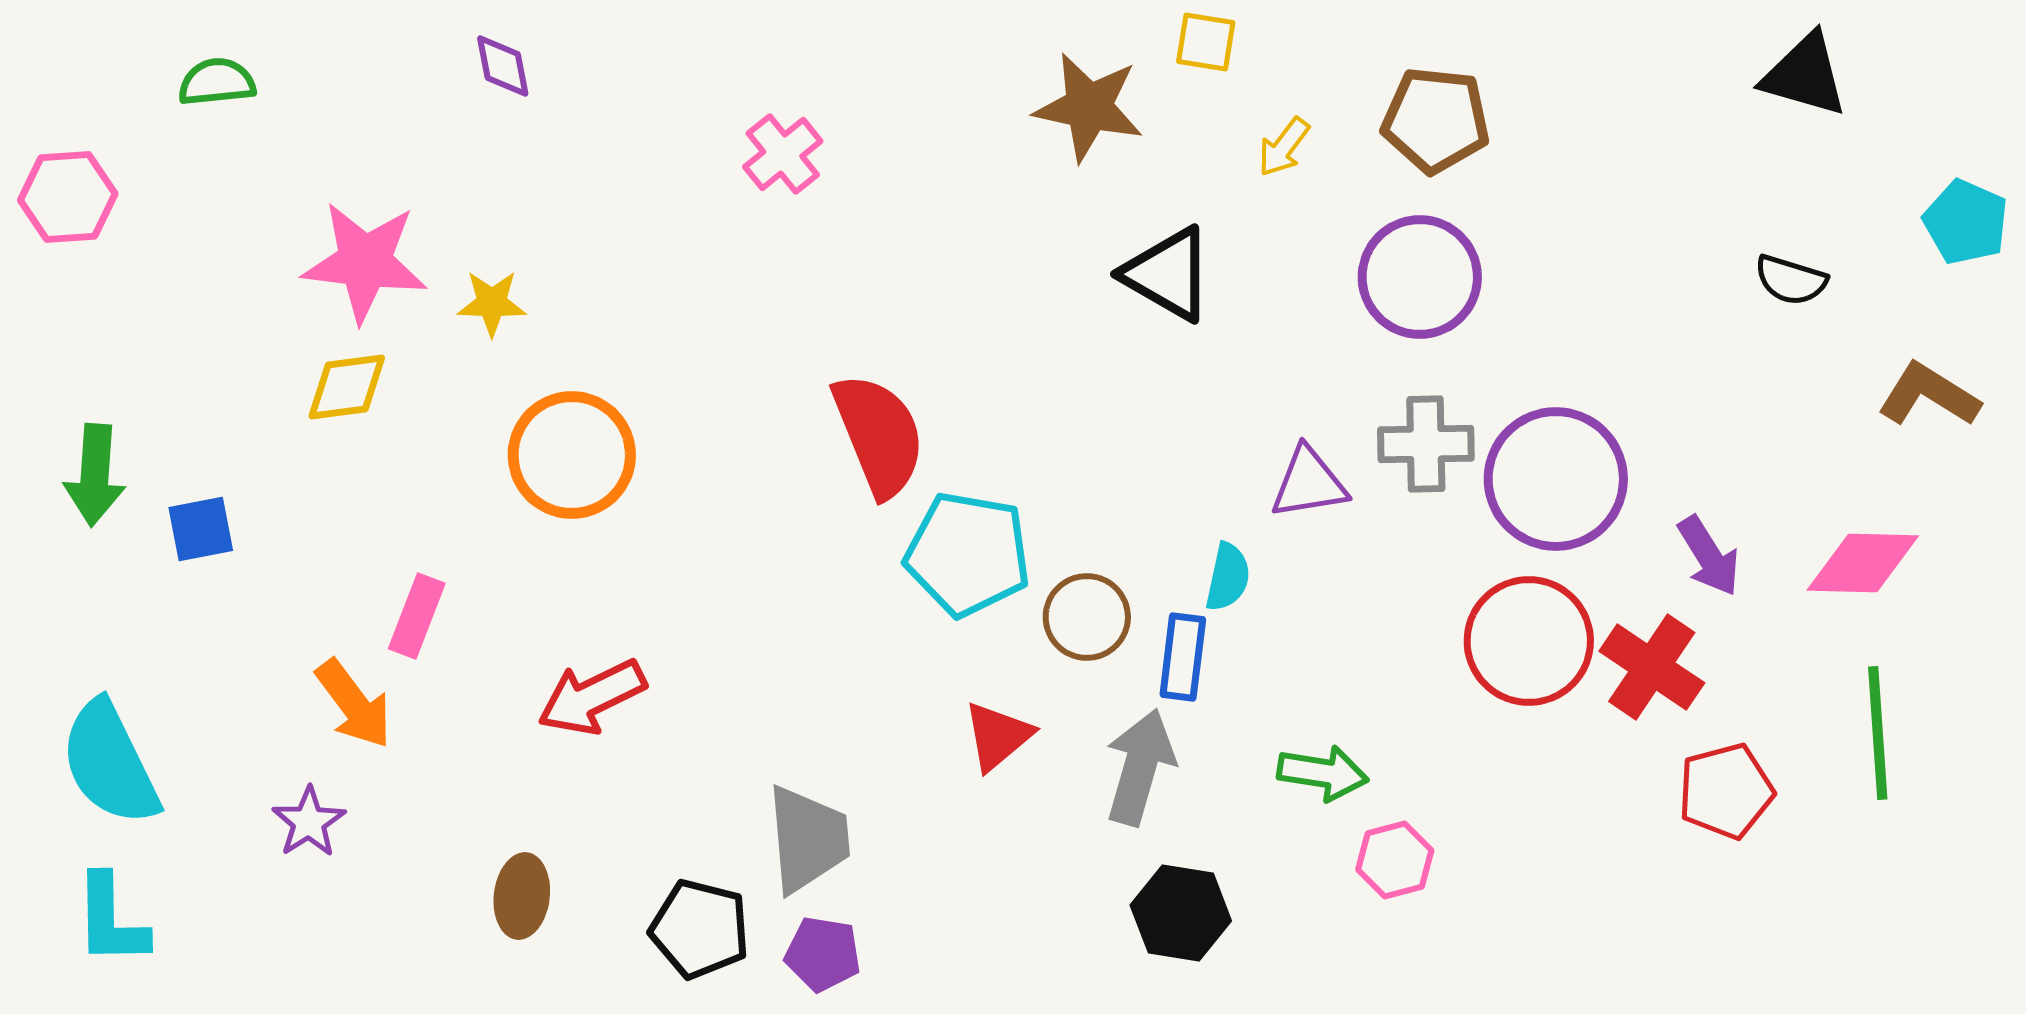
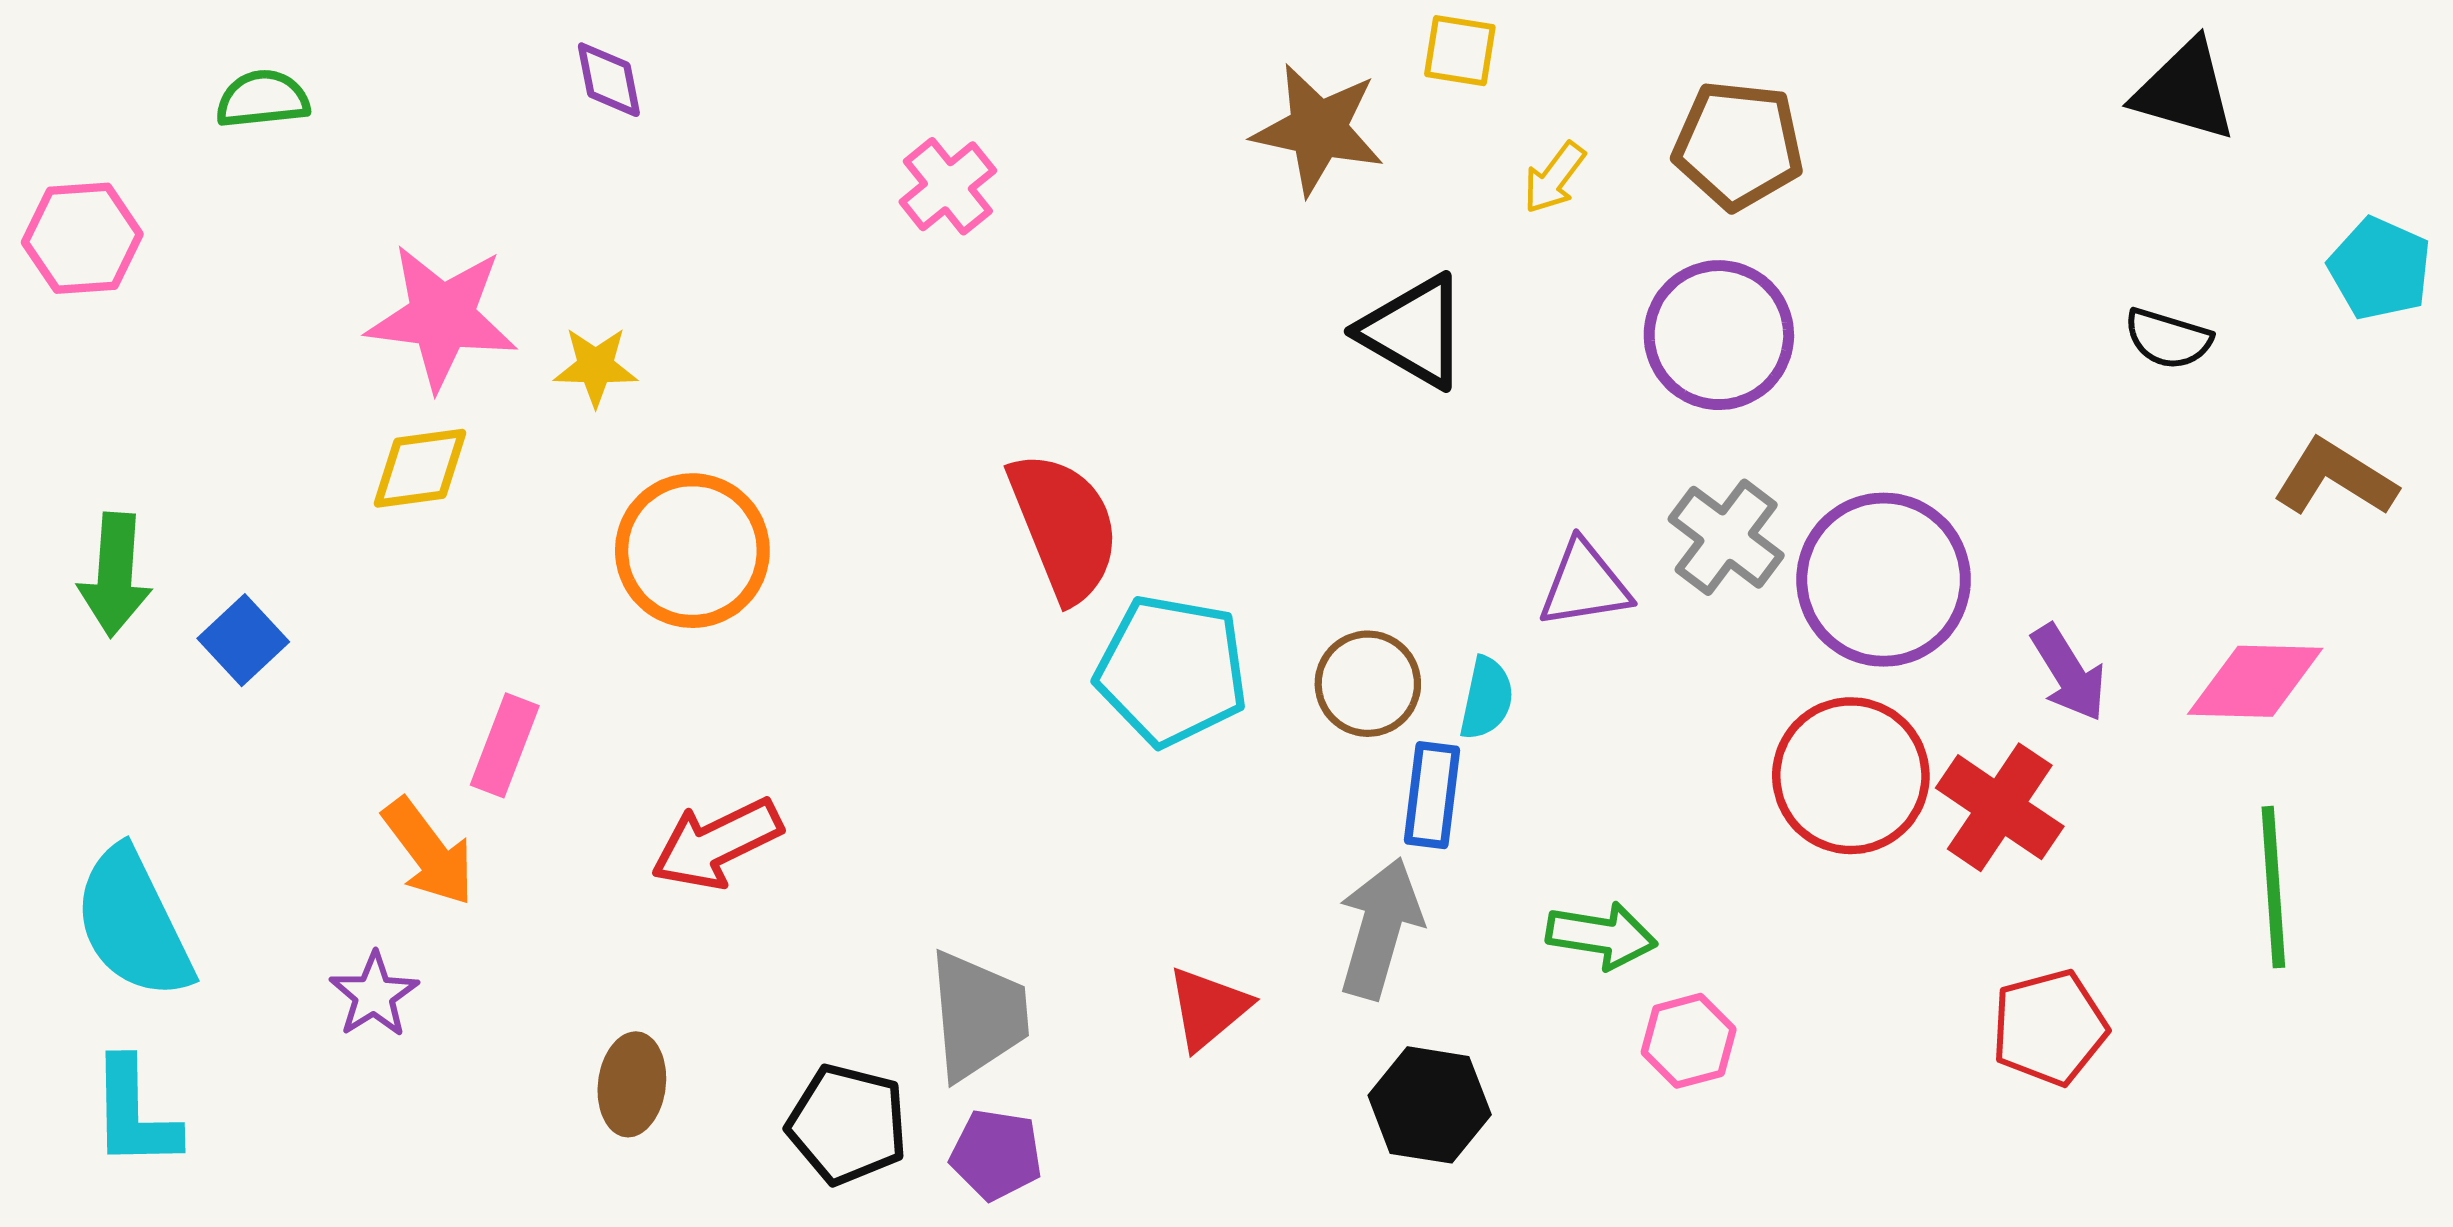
gray cross: (1426, 444) -> (1726, 537), turned 38
blue square: (201, 529) -> (243, 640), turned -32
brown circle: (1087, 617) -> (1368, 684), moved
red triangle: (998, 736) -> (1208, 1008), moved
red pentagon: (1726, 791) -> (2049, 1027), moved

